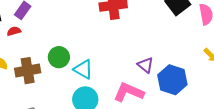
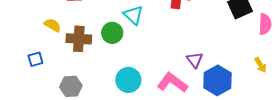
cyan triangle: (83, 69) -> (133, 15), moved

